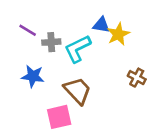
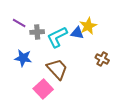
blue triangle: (101, 25) -> (77, 33), moved
pink square: (59, 117) -> (43, 89), turned -30

